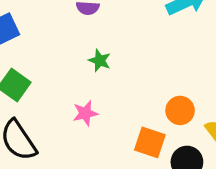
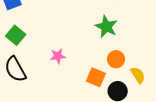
green star: (100, 60) -> (106, 27), moved, size x1.6

